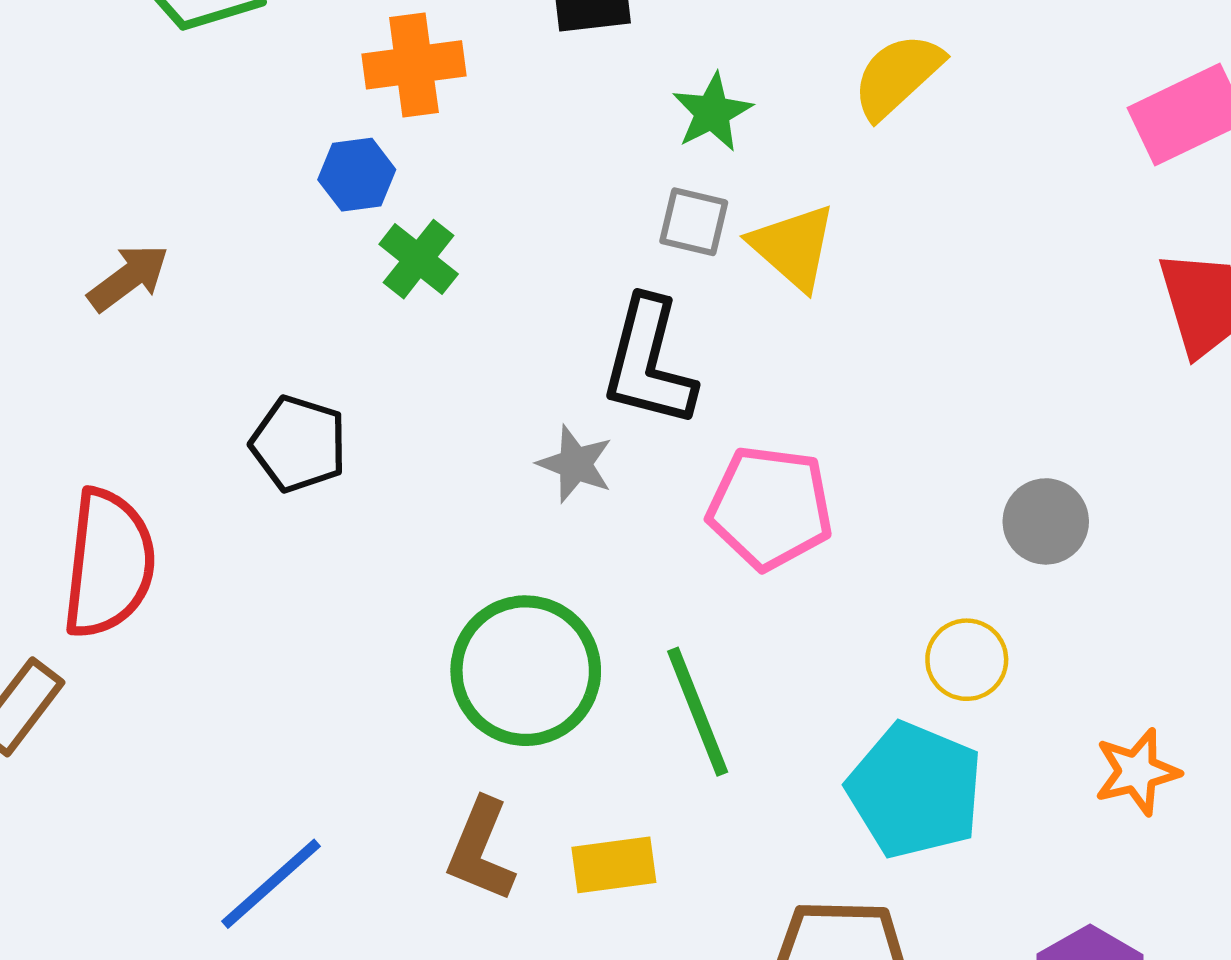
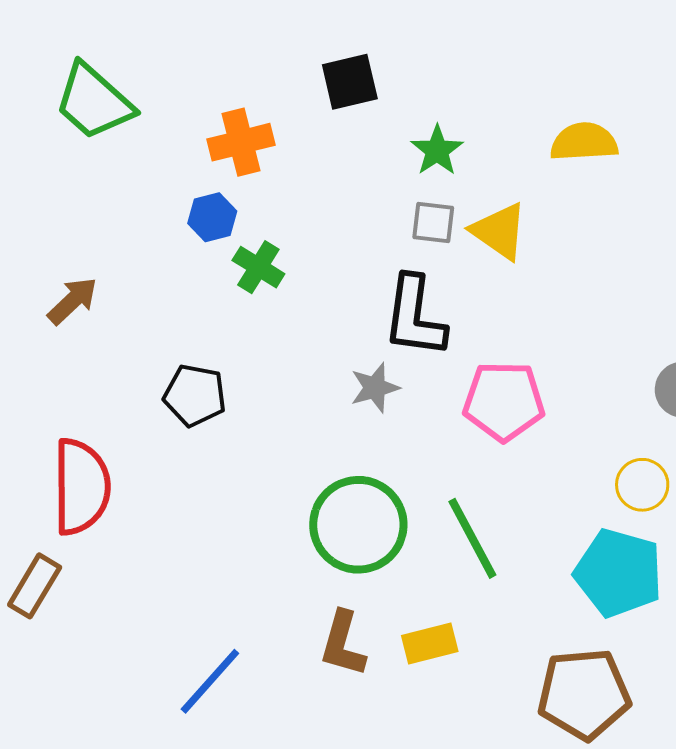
yellow semicircle: (898, 76) -> (584, 142), moved, turned 46
gray star: (575, 464) -> (375, 388), turned -30

